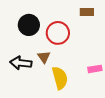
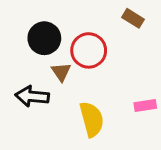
brown rectangle: (87, 12) -> (133, 18), turned 32
brown triangle: (44, 57) -> (61, 72), moved

